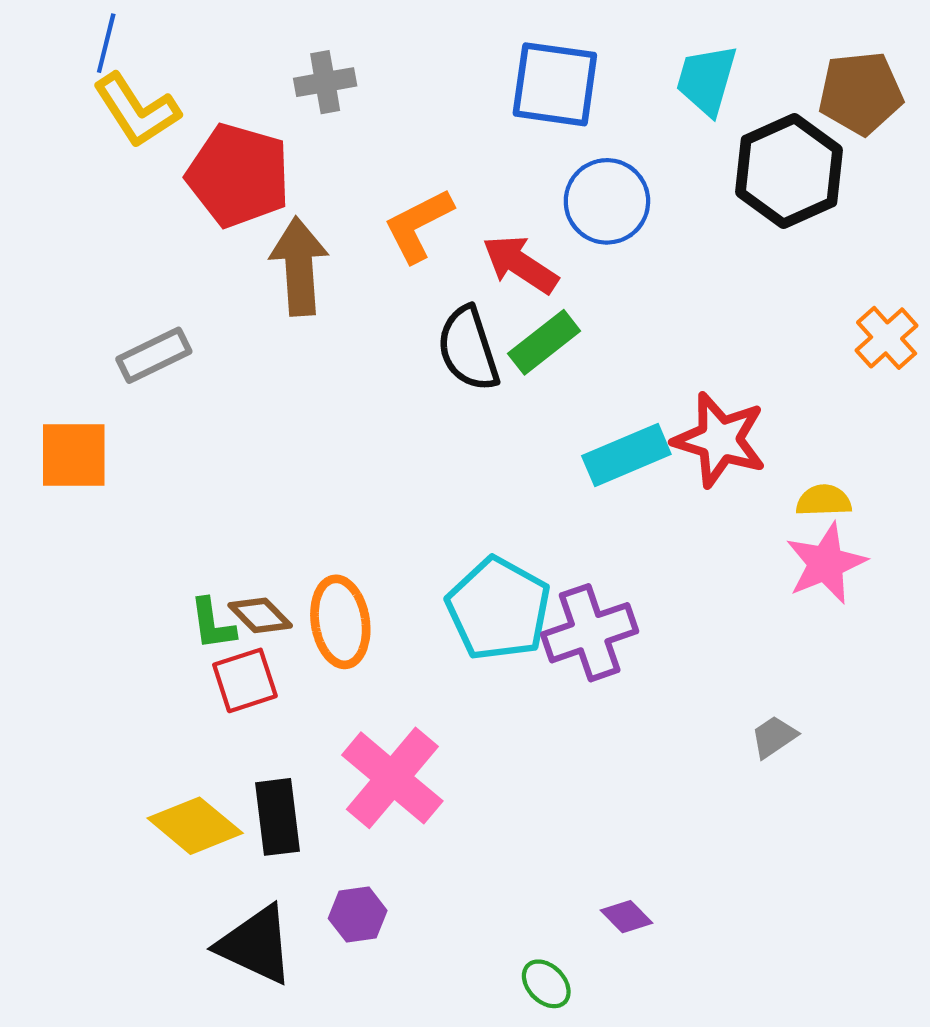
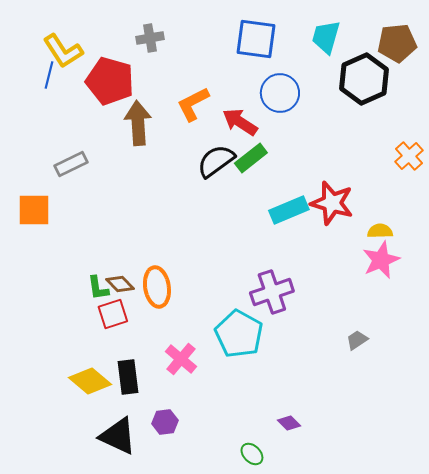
blue line: (106, 43) -> (49, 75), moved
black semicircle: (468, 349) -> (216, 161), turned 72
cyan pentagon: (499, 609) -> (239, 334), moved
pink cross: (392, 778) -> (181, 359), size x0.7

